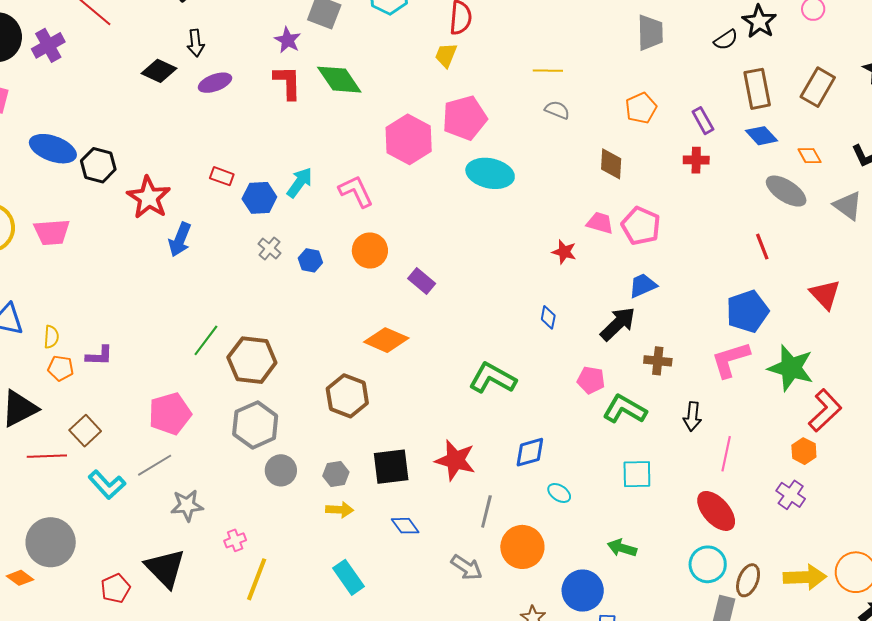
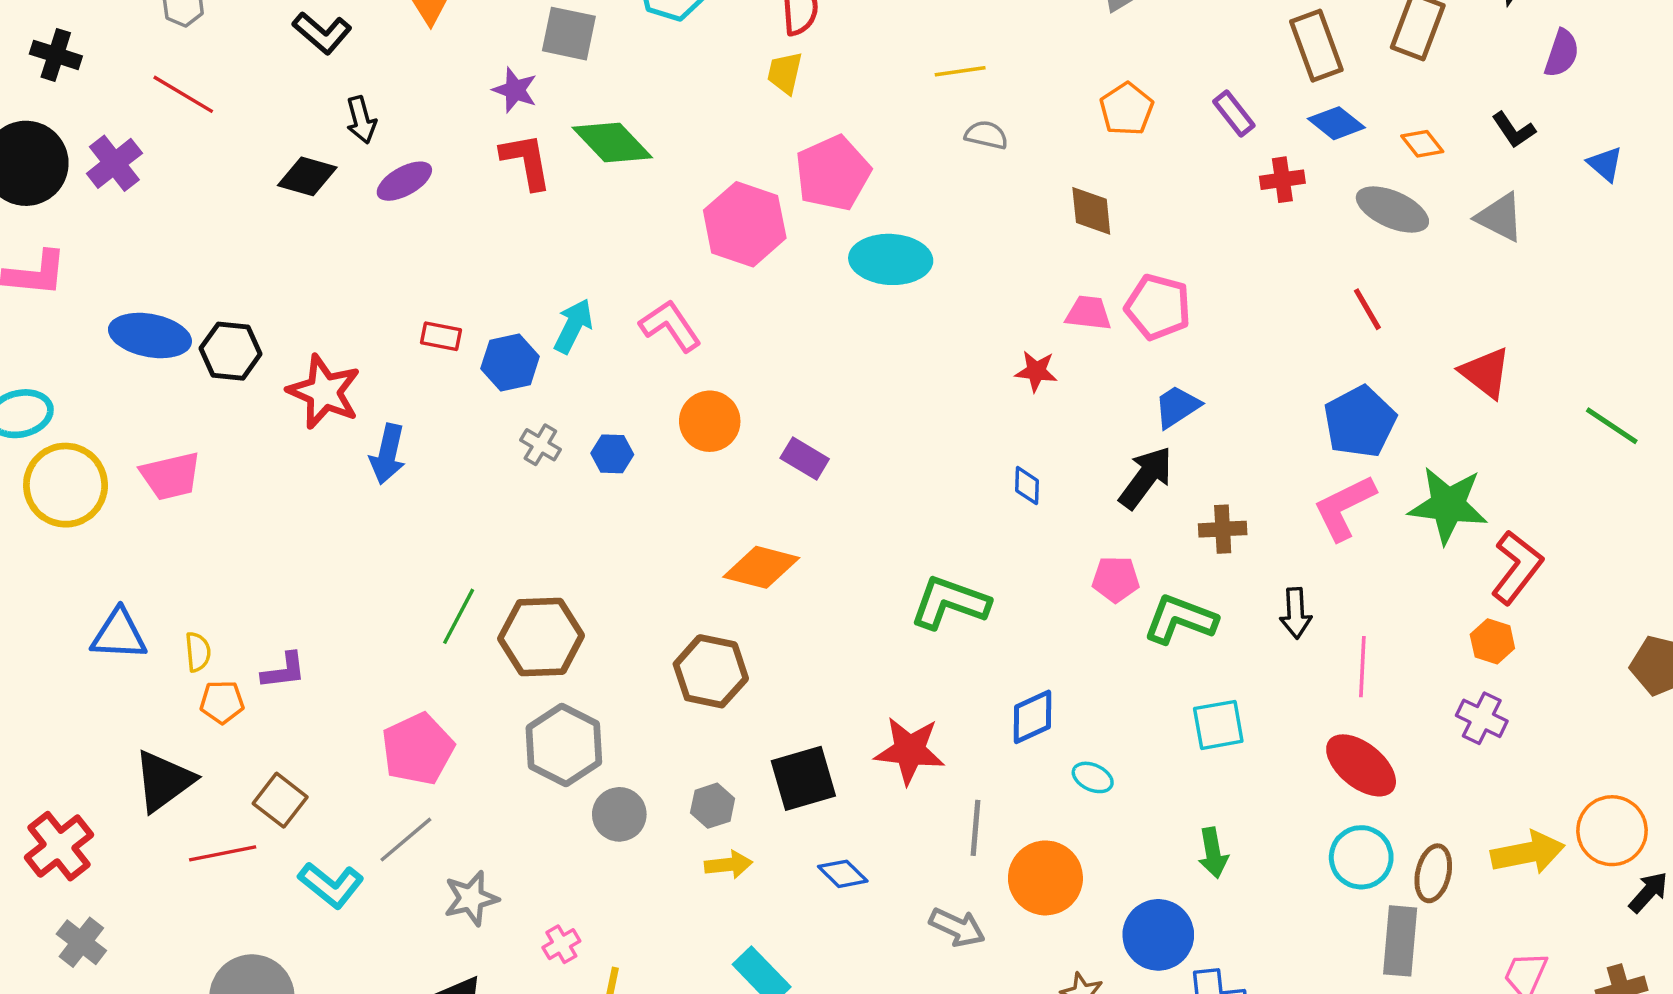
red cross: (696, 160) -> (1282, 180), moved
green arrow: (622, 548) -> (1213, 853), turned -108

